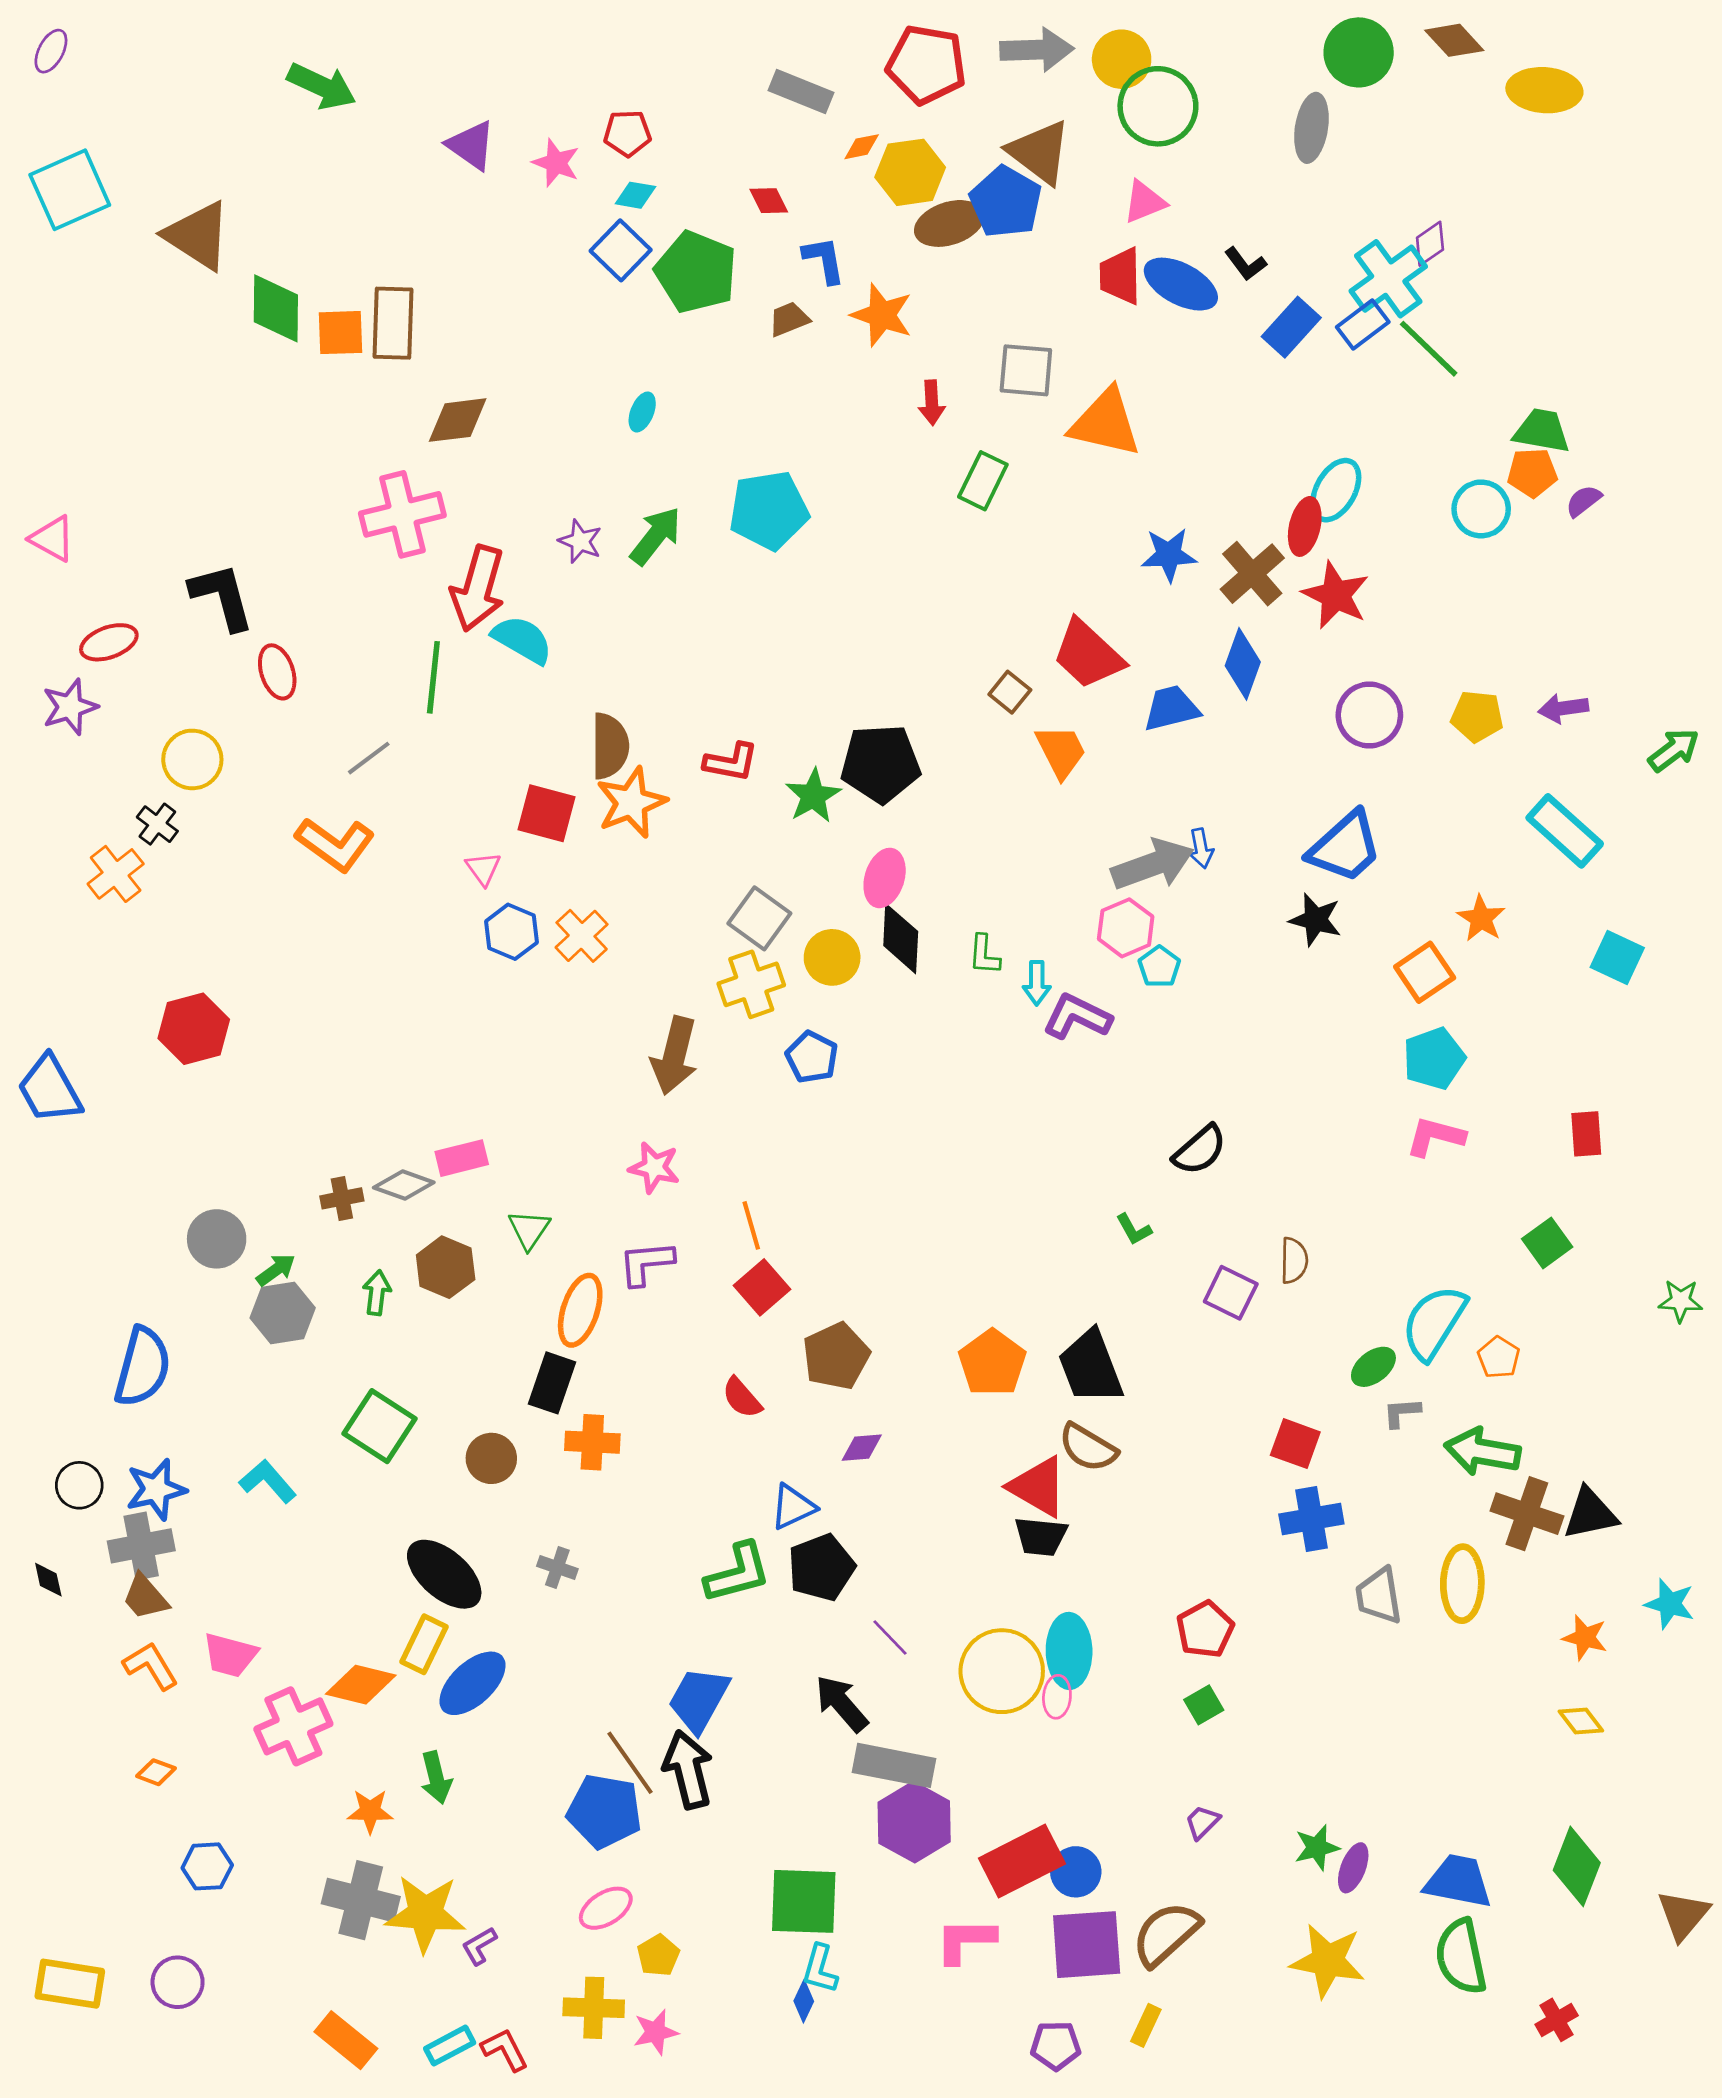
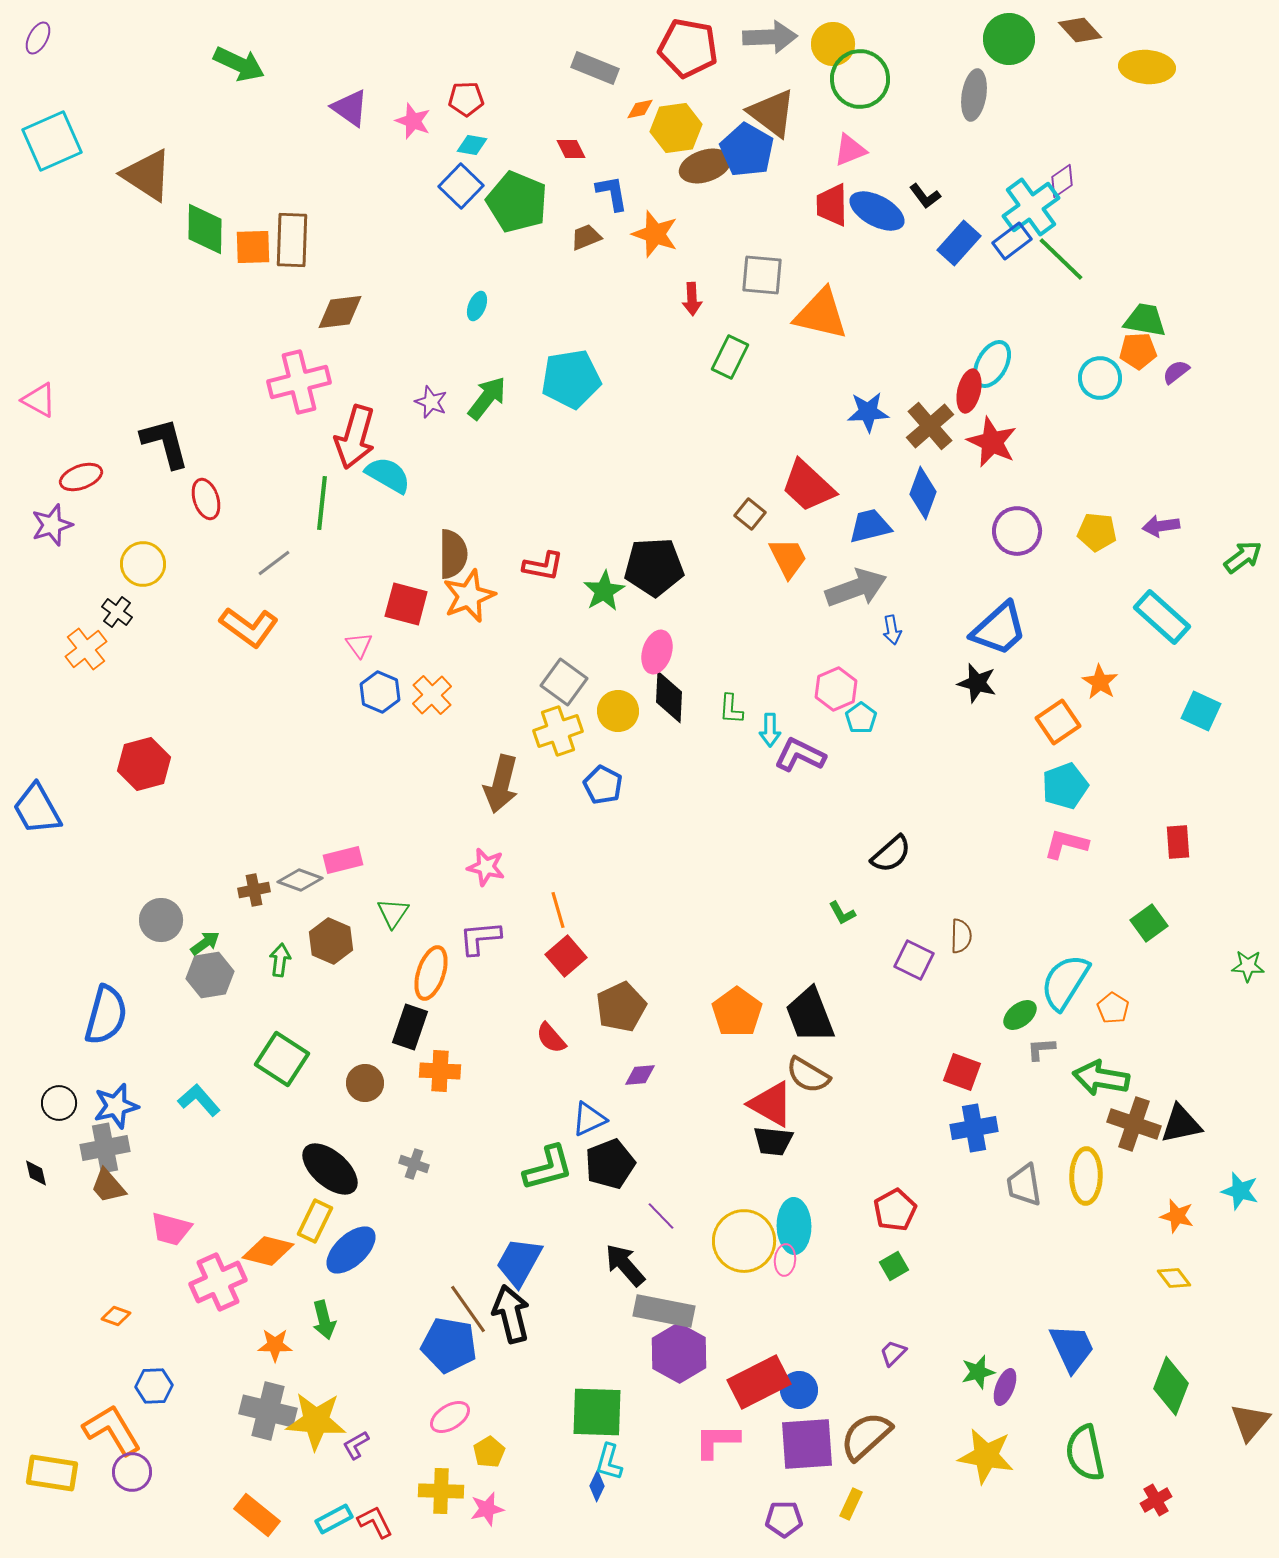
gray arrow: (1153, 865) -> (856, 588), moved
orange L-shape: (151, 1666) -> (112, 1430), moved, size x1.4
blue trapezoid: (1458, 1881) -> (1072, 1348), moved, turned 54

